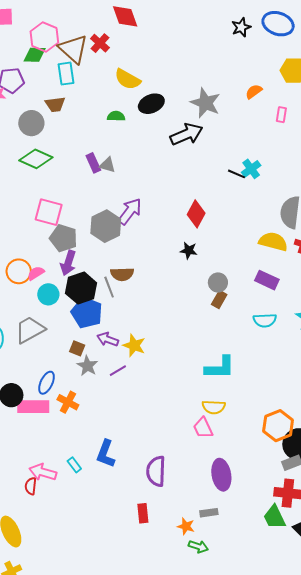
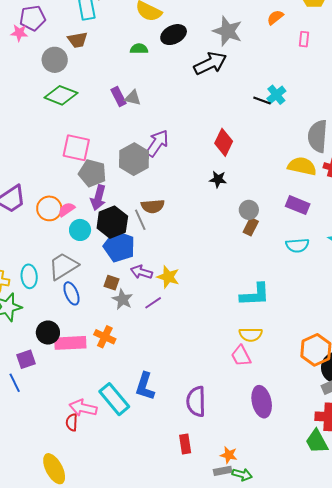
blue ellipse: (47, 383) -> (71, 293), moved, turned -45
cyan rectangle: (74, 465) -> (114, 399), size x2.0
gray rectangle: (209, 513) -> (223, 471), moved

